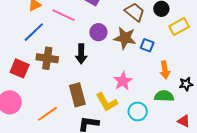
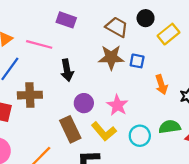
purple circle: (98, 32) -> (84, 103), moved
black arrow: (81, 54) -> (67, 70), moved
green semicircle: (164, 96) -> (170, 127), moved

